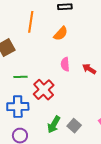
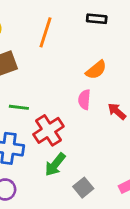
orange semicircle: (61, 34) -> (96, 70), moved
green arrow: (54, 125) -> (55, 165), moved

